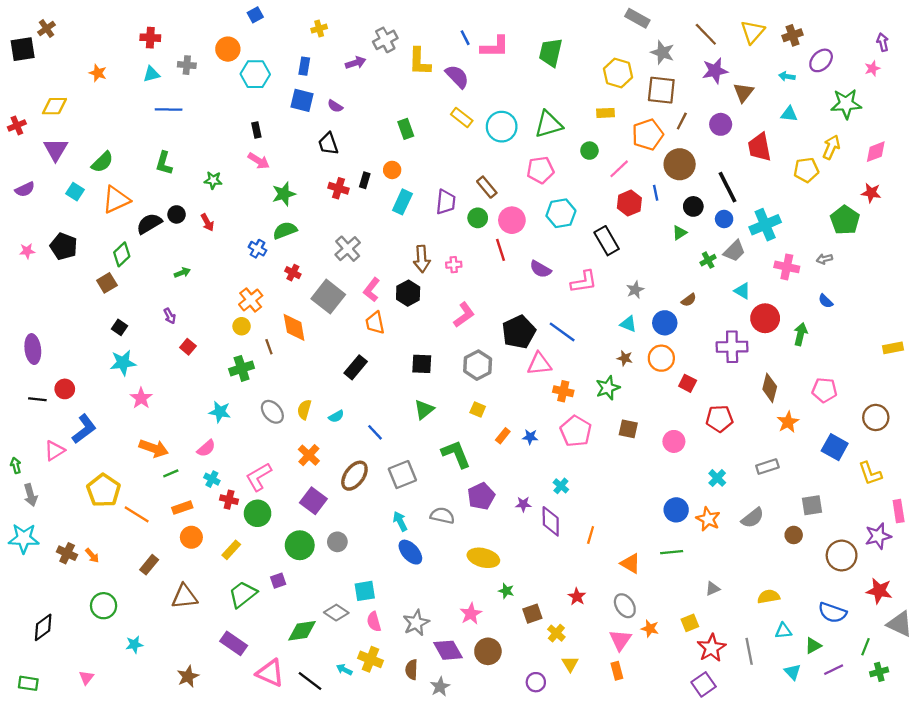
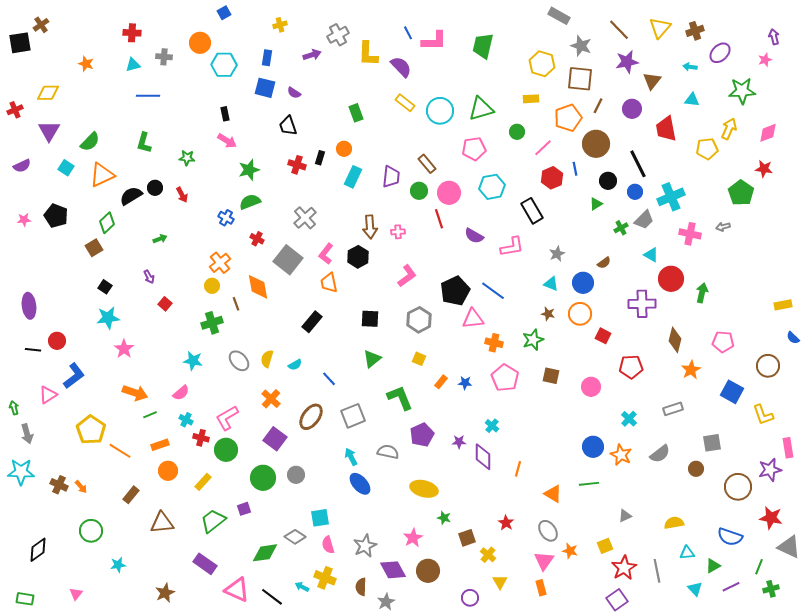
blue semicircle: (826, 301) -> (793, 338), moved

